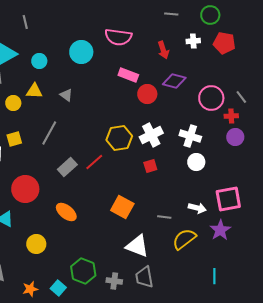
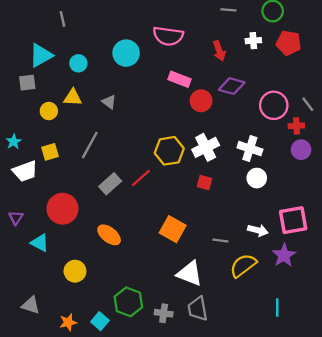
red square: (150, 166) -> (204, 183), turned 32

